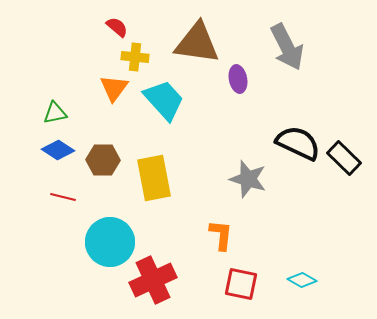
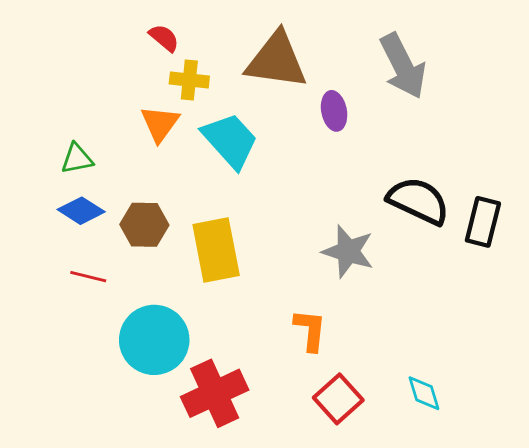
black rectangle: (344, 158) -> (483, 222), turned 60
cyan diamond: (302, 280) -> (424, 393), turned 44
red square: (241, 284) -> (338, 399), turned 36

